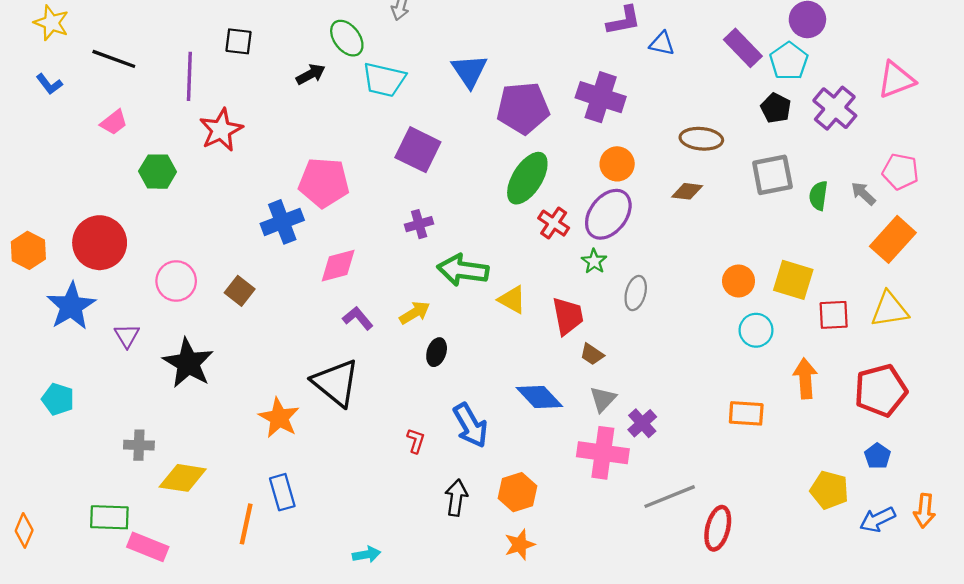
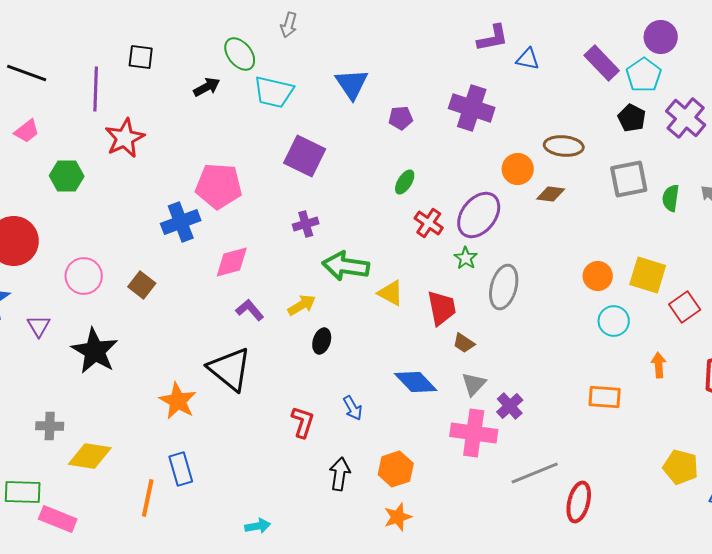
purple pentagon: (523, 108) -> (401, 118), size x0.5
orange circle: (617, 164) -> (518, 169), moved
green ellipse: (527, 178) -> (405, 182), size x0.5
gray ellipse: (636, 293) -> (504, 287), size x1.4
red square: (834, 315) -> (685, 307), turned -32
orange arrow: (805, 378) -> (659, 365), size x0.7
blue arrow: (470, 425) -> (353, 408), size x0.6
red L-shape: (416, 441) -> (303, 422), size x1.4

